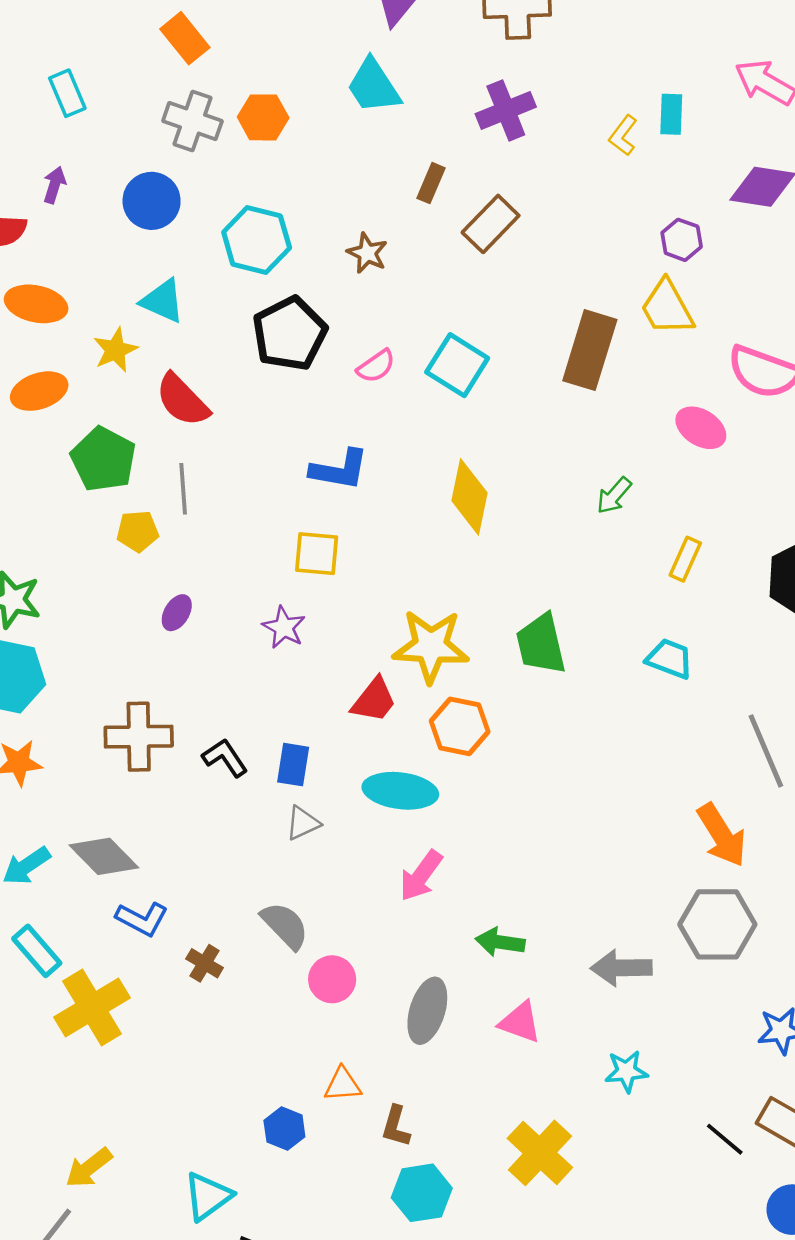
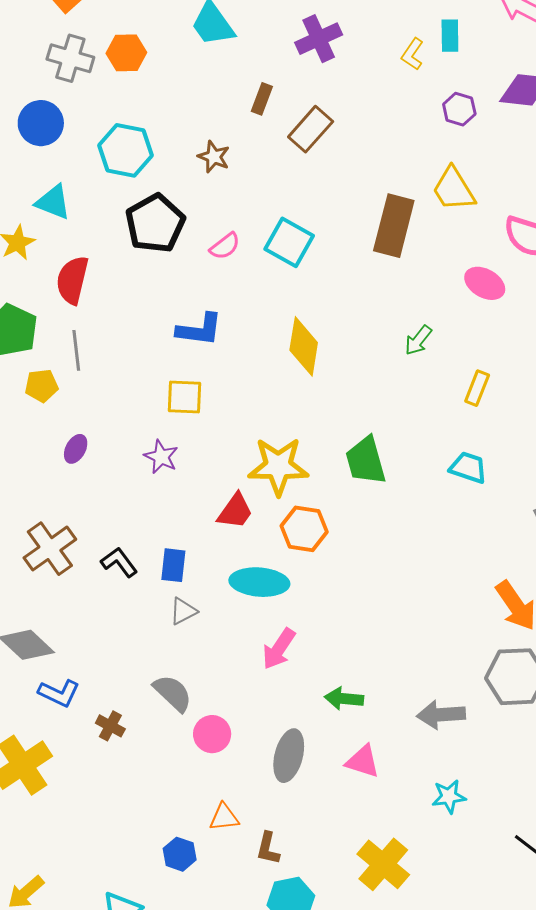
purple hexagon: (682, 240) -> (459, 109), moved
red semicircle: (182, 400) -> (72, 280), turned 60
brown cross: (139, 737) -> (50, 549), turned -32

